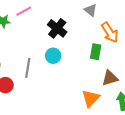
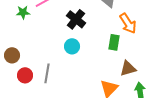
gray line: (28, 68) -> (47, 73), moved

